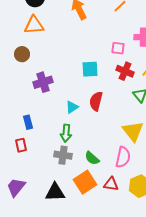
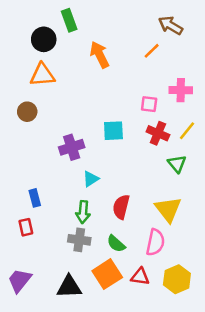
purple cross: (43, 82) -> (72, 147), moved
red semicircle: (96, 101) -> (121, 207), moved

